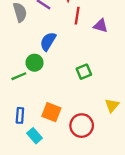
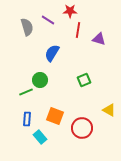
green circle: (35, 63) -> (40, 80), moved
green line: (19, 76) -> (26, 92), moved
yellow triangle: (112, 105) -> (109, 110), turned -40

